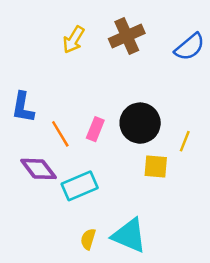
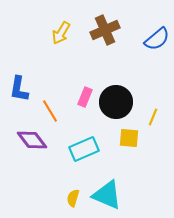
pink rectangle: (95, 129) -> (85, 97), moved
cyan rectangle: (80, 186) -> (84, 149), moved

